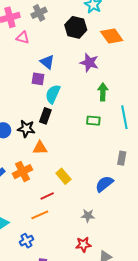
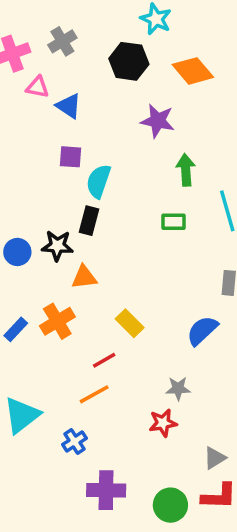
blue triangle: (47, 62) -> (69, 106), moved
red star: (83, 245) -> (163, 423), moved

